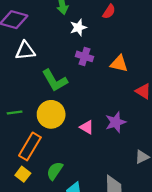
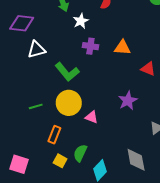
pink triangle: (87, 127) -> (92, 117), moved
orange rectangle: (30, 146) -> (54, 135), size x0.7
yellow square: (23, 174) -> (60, 161), moved

